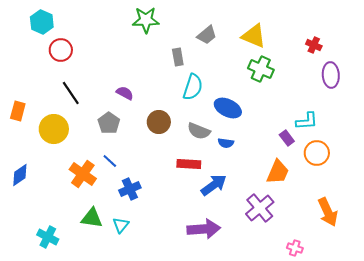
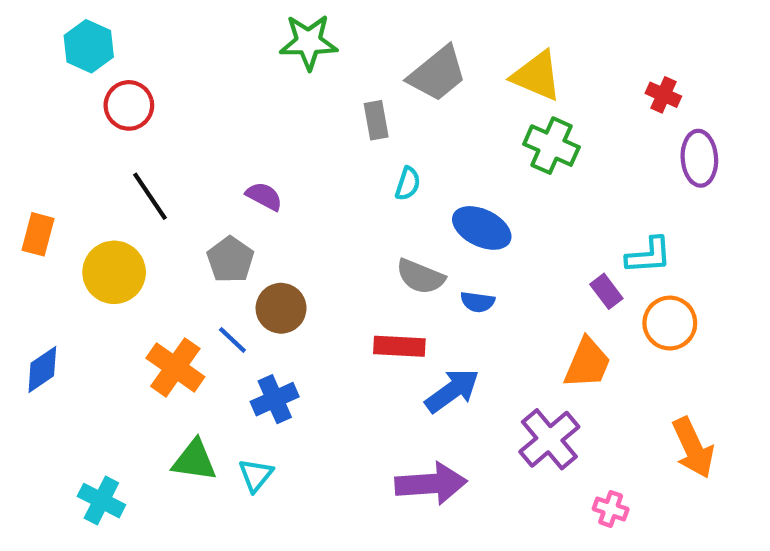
gray trapezoid: (207, 35) -> (437, 74), size x1.4
cyan semicircle: (193, 87) -> (408, 184), size x0.6
brown circle: (159, 122) -> (281, 308), moved
pink cross: (295, 248) -> (611, 509), moved

